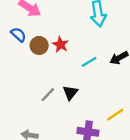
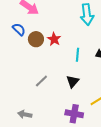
cyan line: (89, 62) -> (78, 55), turned -56
black triangle: (70, 93) -> (73, 81), moved

